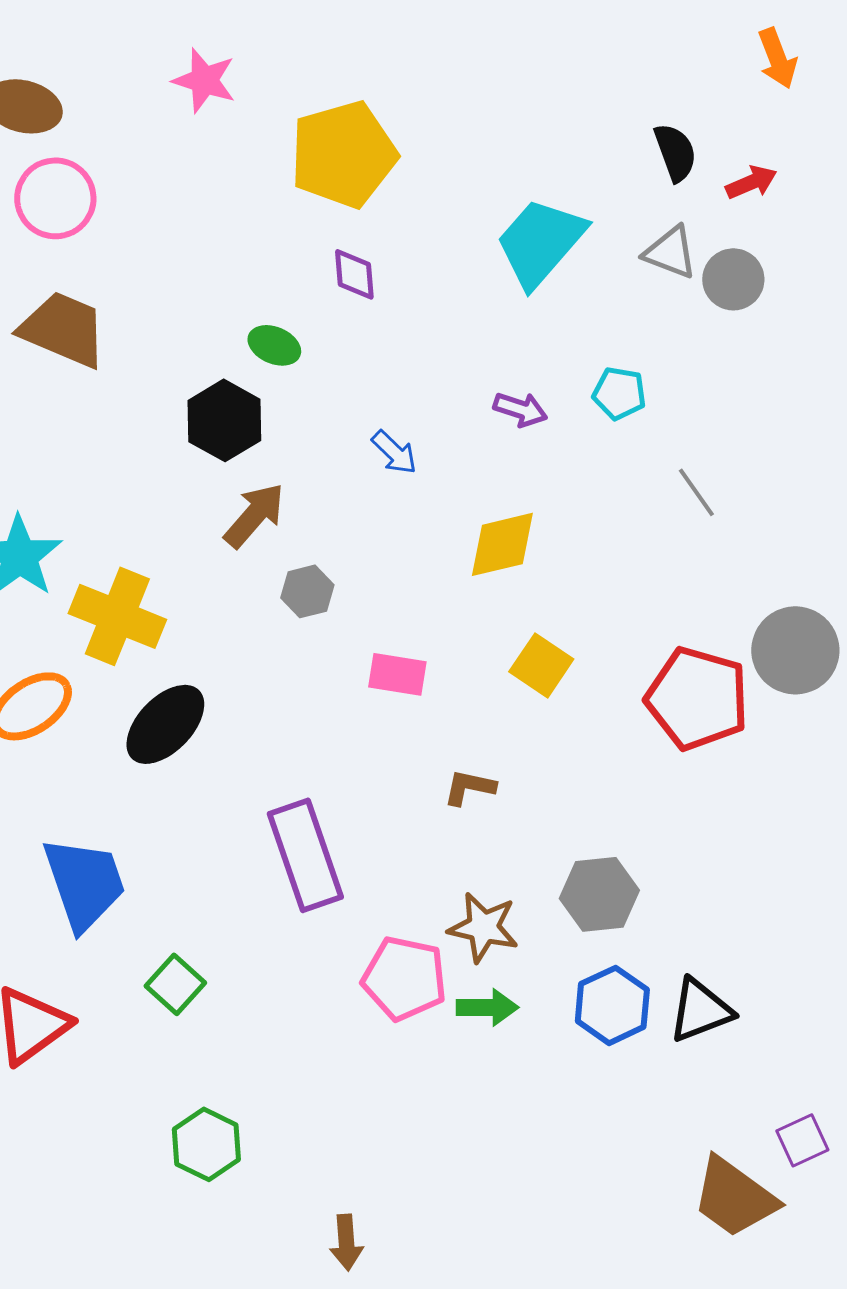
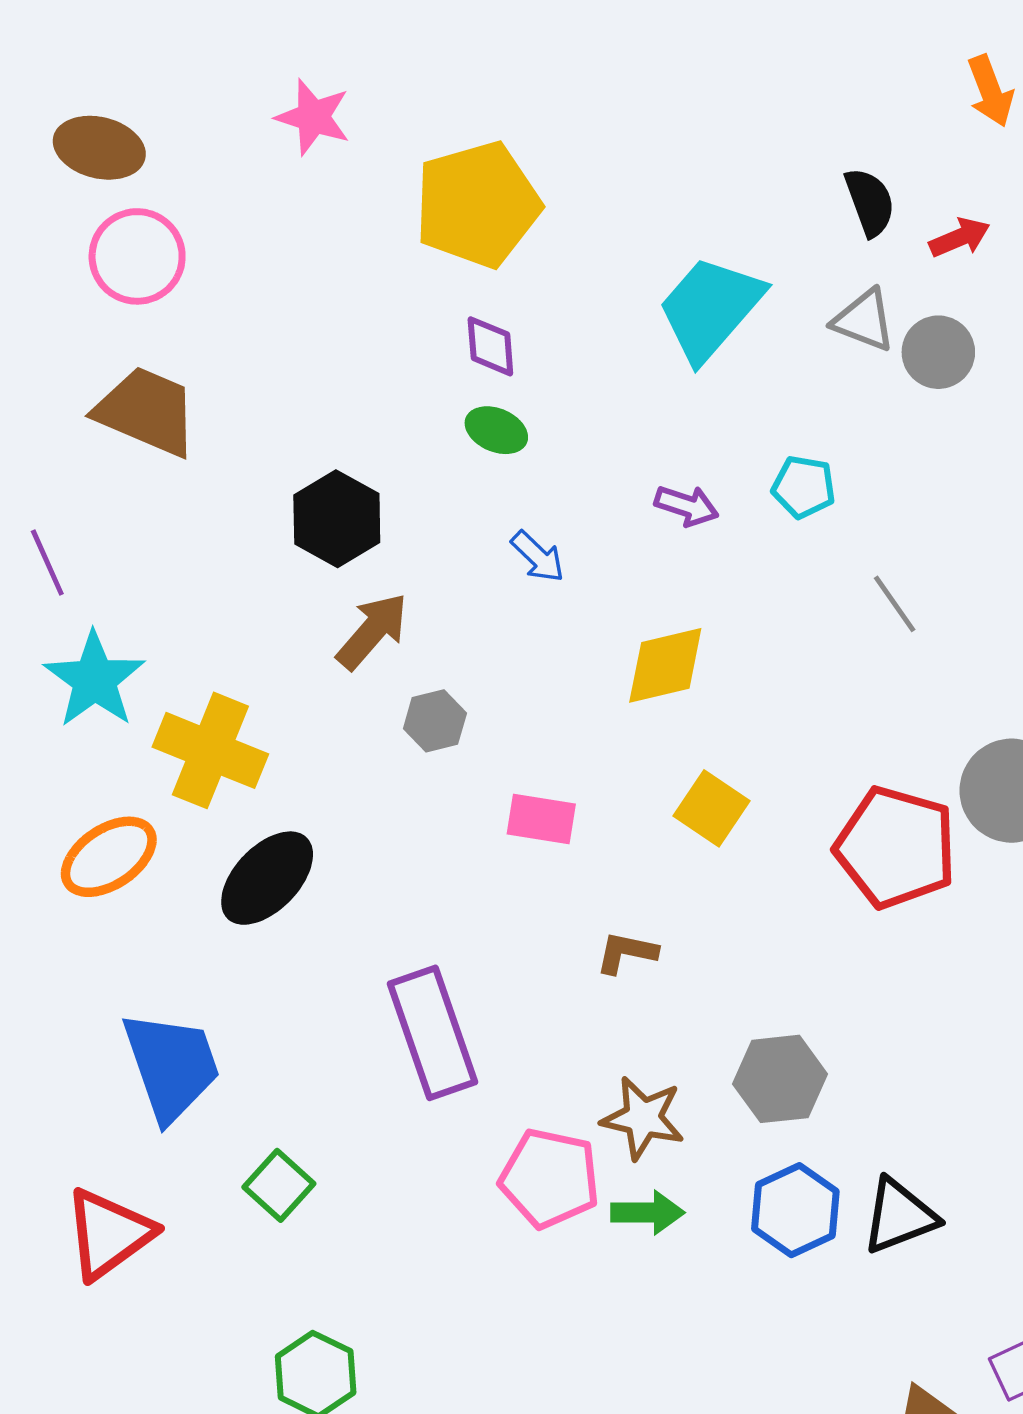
green ellipse: (274, 345) -> (496, 430), moved

